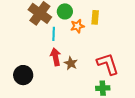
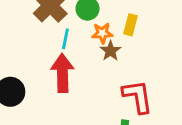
red arrow: (56, 57) -> (62, 73), size x1.4
brown star: (71, 63) -> (111, 51), moved

